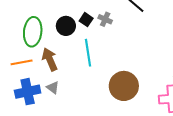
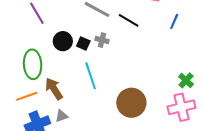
black circle: (66, 26) -> (63, 41), moved
gray triangle: (53, 87) -> (62, 116), turned -48

